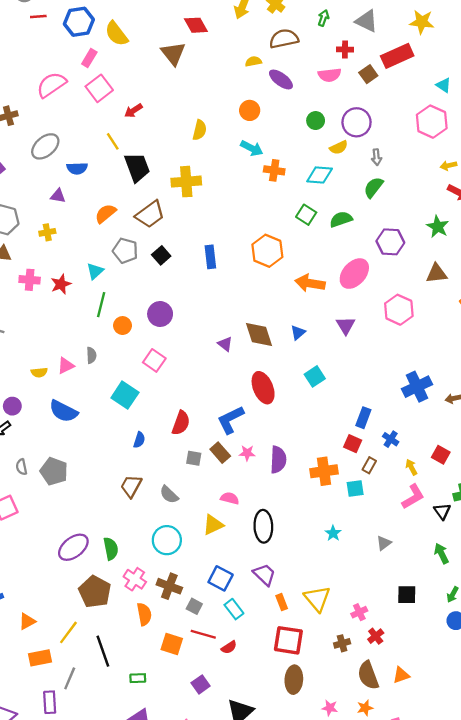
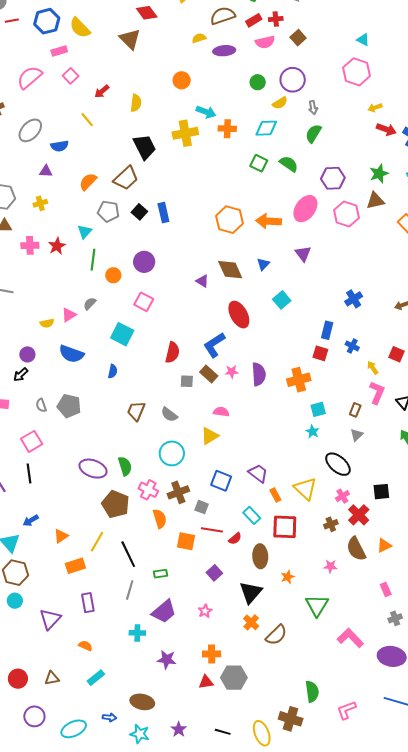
red rectangle: (397, 56) -> (254, 20), moved, size x0.6
pink rectangle: (89, 58) -> (59, 51), turned 49
purple ellipse: (281, 79) -> (224, 51), turned -35
pink square: (99, 88) -> (71, 76), size x0.7
orange circle: (250, 110) -> (182, 80), moved
yellow semicircle: (200, 130) -> (136, 103), moved
black trapezoid: (137, 167) -> (145, 147), moved
yellow cross: (186, 182) -> (185, 133), moved
green semicircle: (341, 219) -> (289, 164), turned 60
green star: (438, 227) -> (379, 174), moved, turned 30
orange hexagon: (267, 251) -> (230, 220), moved
blue rectangle: (210, 257) -> (163, 213), moved
pink hexagon: (399, 310) -> (346, 214), moved
gray semicircle: (91, 355) -> (90, 304), turned -128
blue cross: (417, 387) -> (354, 299), moved, size x0.7
blue semicircle: (139, 440) -> (113, 371), moved
brown rectangle: (369, 465) -> (355, 410), moved
cyan square: (355, 488) -> (318, 409), moved
pink L-shape: (413, 497) -> (377, 393), turned -30
black ellipse: (263, 526) -> (338, 464), moved, turned -40
purple ellipse: (73, 547) -> (93, 469), turned 64
brown cross: (169, 586) -> (178, 492), turned -35
black square: (407, 595) -> (381, 492), moved
cyan rectangle: (234, 609) -> (252, 515), moved
red cross: (376, 636) -> (359, 515), size x1.5
gray line: (70, 678) -> (130, 590), moved
brown ellipse: (294, 680) -> (260, 556), moved
pink star: (330, 708) -> (330, 566), moved
orange star: (365, 708) -> (288, 577), moved

